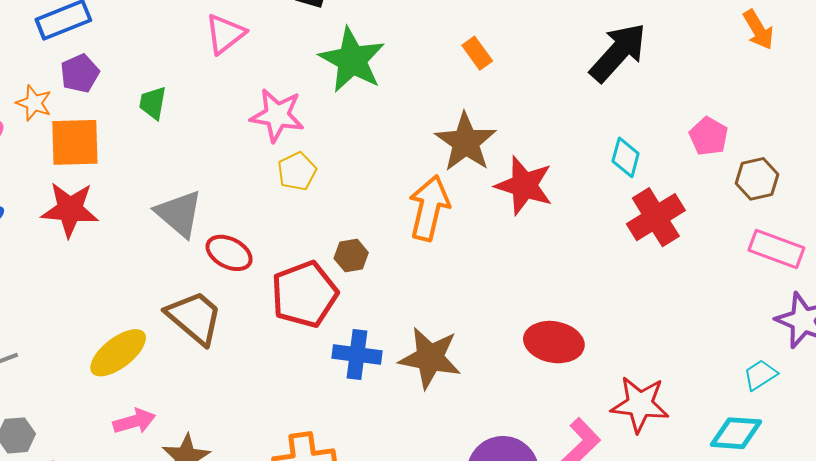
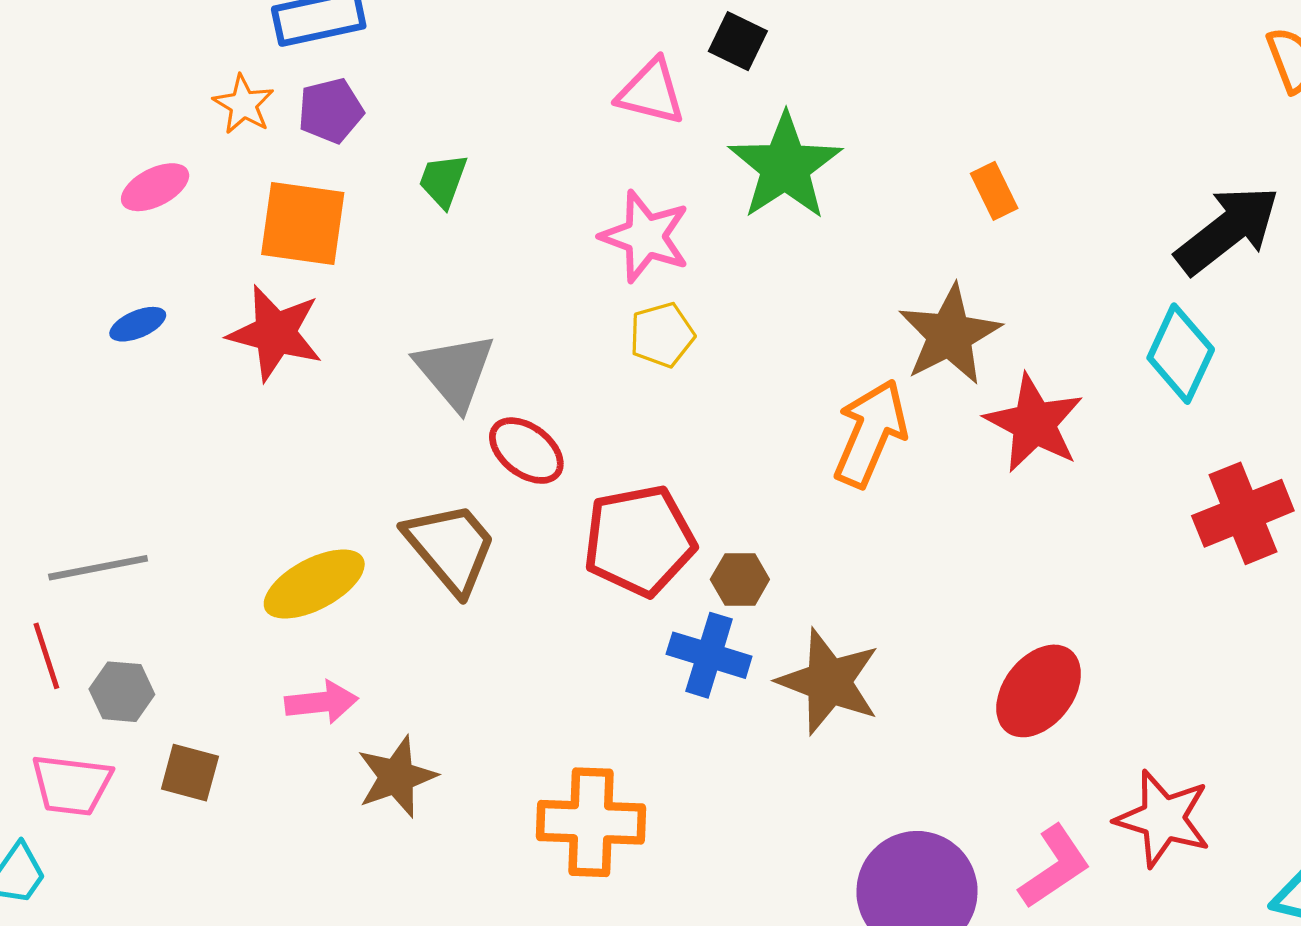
pink triangle: (225, 34) -> (651, 92), moved, turned 42
orange star: (34, 103) -> (243, 104), moved
cyan diamond: (626, 157) -> (1181, 354), moved, size x1.4
brown hexagon: (351, 255) -> (740, 579), moved
red ellipse: (554, 342) -> (1039, 691), turned -72

